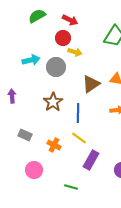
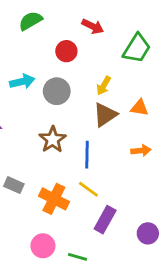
red arrow: (70, 20) -> (93, 26), moved
yellow arrow: (75, 52) -> (104, 86), moved, turned 104
orange cross: (54, 145) -> (54, 199), size x1.5
pink circle: (34, 170) -> (43, 246), moved

